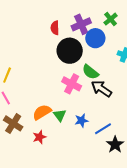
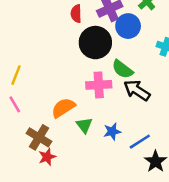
pink cross: (72, 84) -> (99, 85), turned -30
orange semicircle: (42, 112) -> (63, 108), moved
brown cross: (13, 123) -> (39, 137), moved
red star: (39, 137) -> (47, 157), moved

